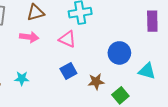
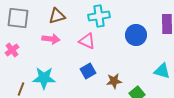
blue circle: (119, 53) -> (136, 35), moved
cyan star: (22, 78) -> (44, 78), size x1.6

